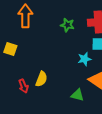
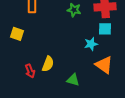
green triangle: (77, 95) -> (73, 80), moved

